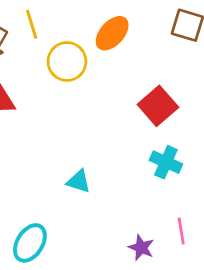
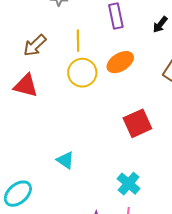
yellow line: (32, 24) -> (78, 41), moved
cyan cross: (166, 162) -> (129, 184), moved

